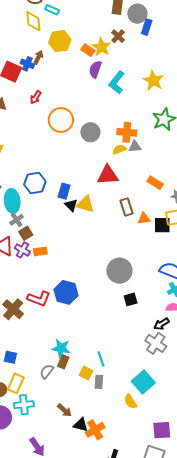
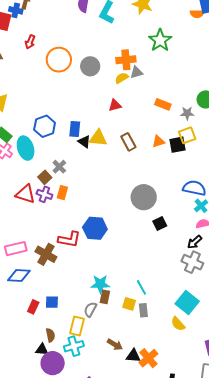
red triangle: (108, 175) -> (115, 105), size x0.6
brown rectangle: (126, 207) -> (128, 142), moved
gray cross: (17, 220) -> (59, 167), moved
orange rectangle: (40, 251) -> (62, 193), turned -56
yellow rectangle: (16, 383) -> (77, 326), moved

